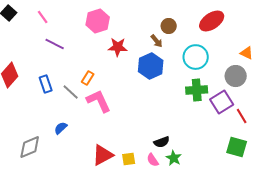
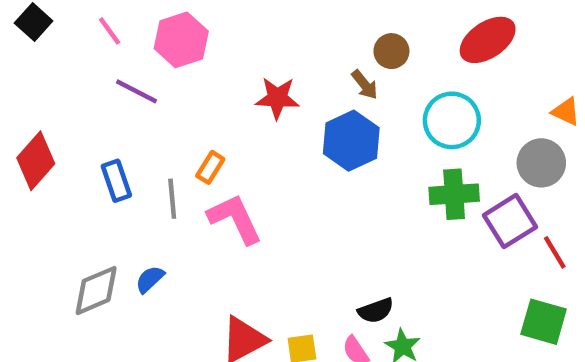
pink hexagon: (98, 21) -> (181, 40), moved
gray line: (71, 92) -> (172, 199), turned 42
gray diamond: (30, 147) -> (96, 290), moved

